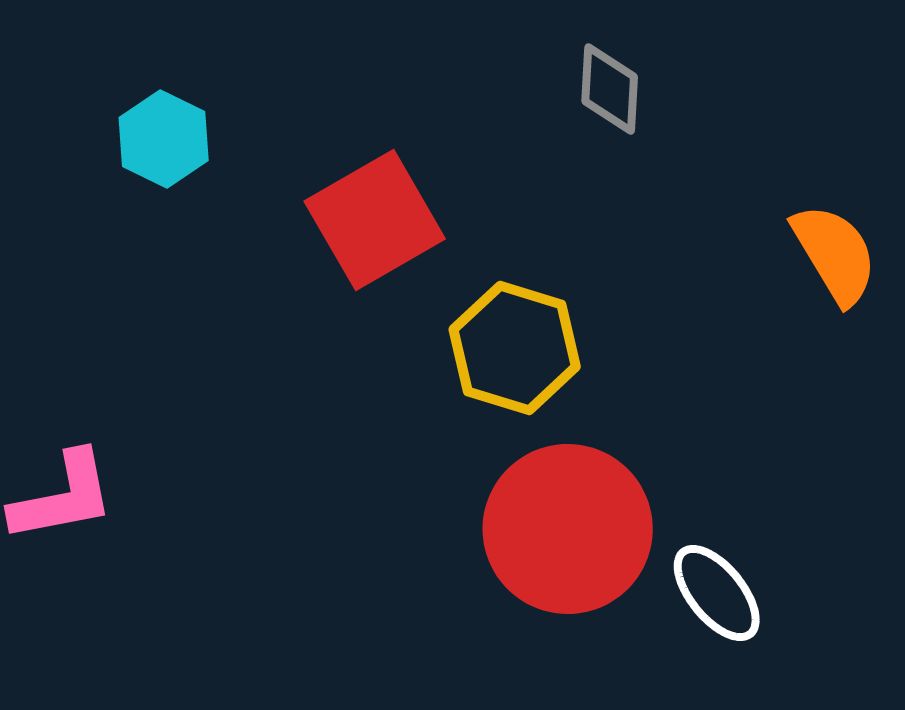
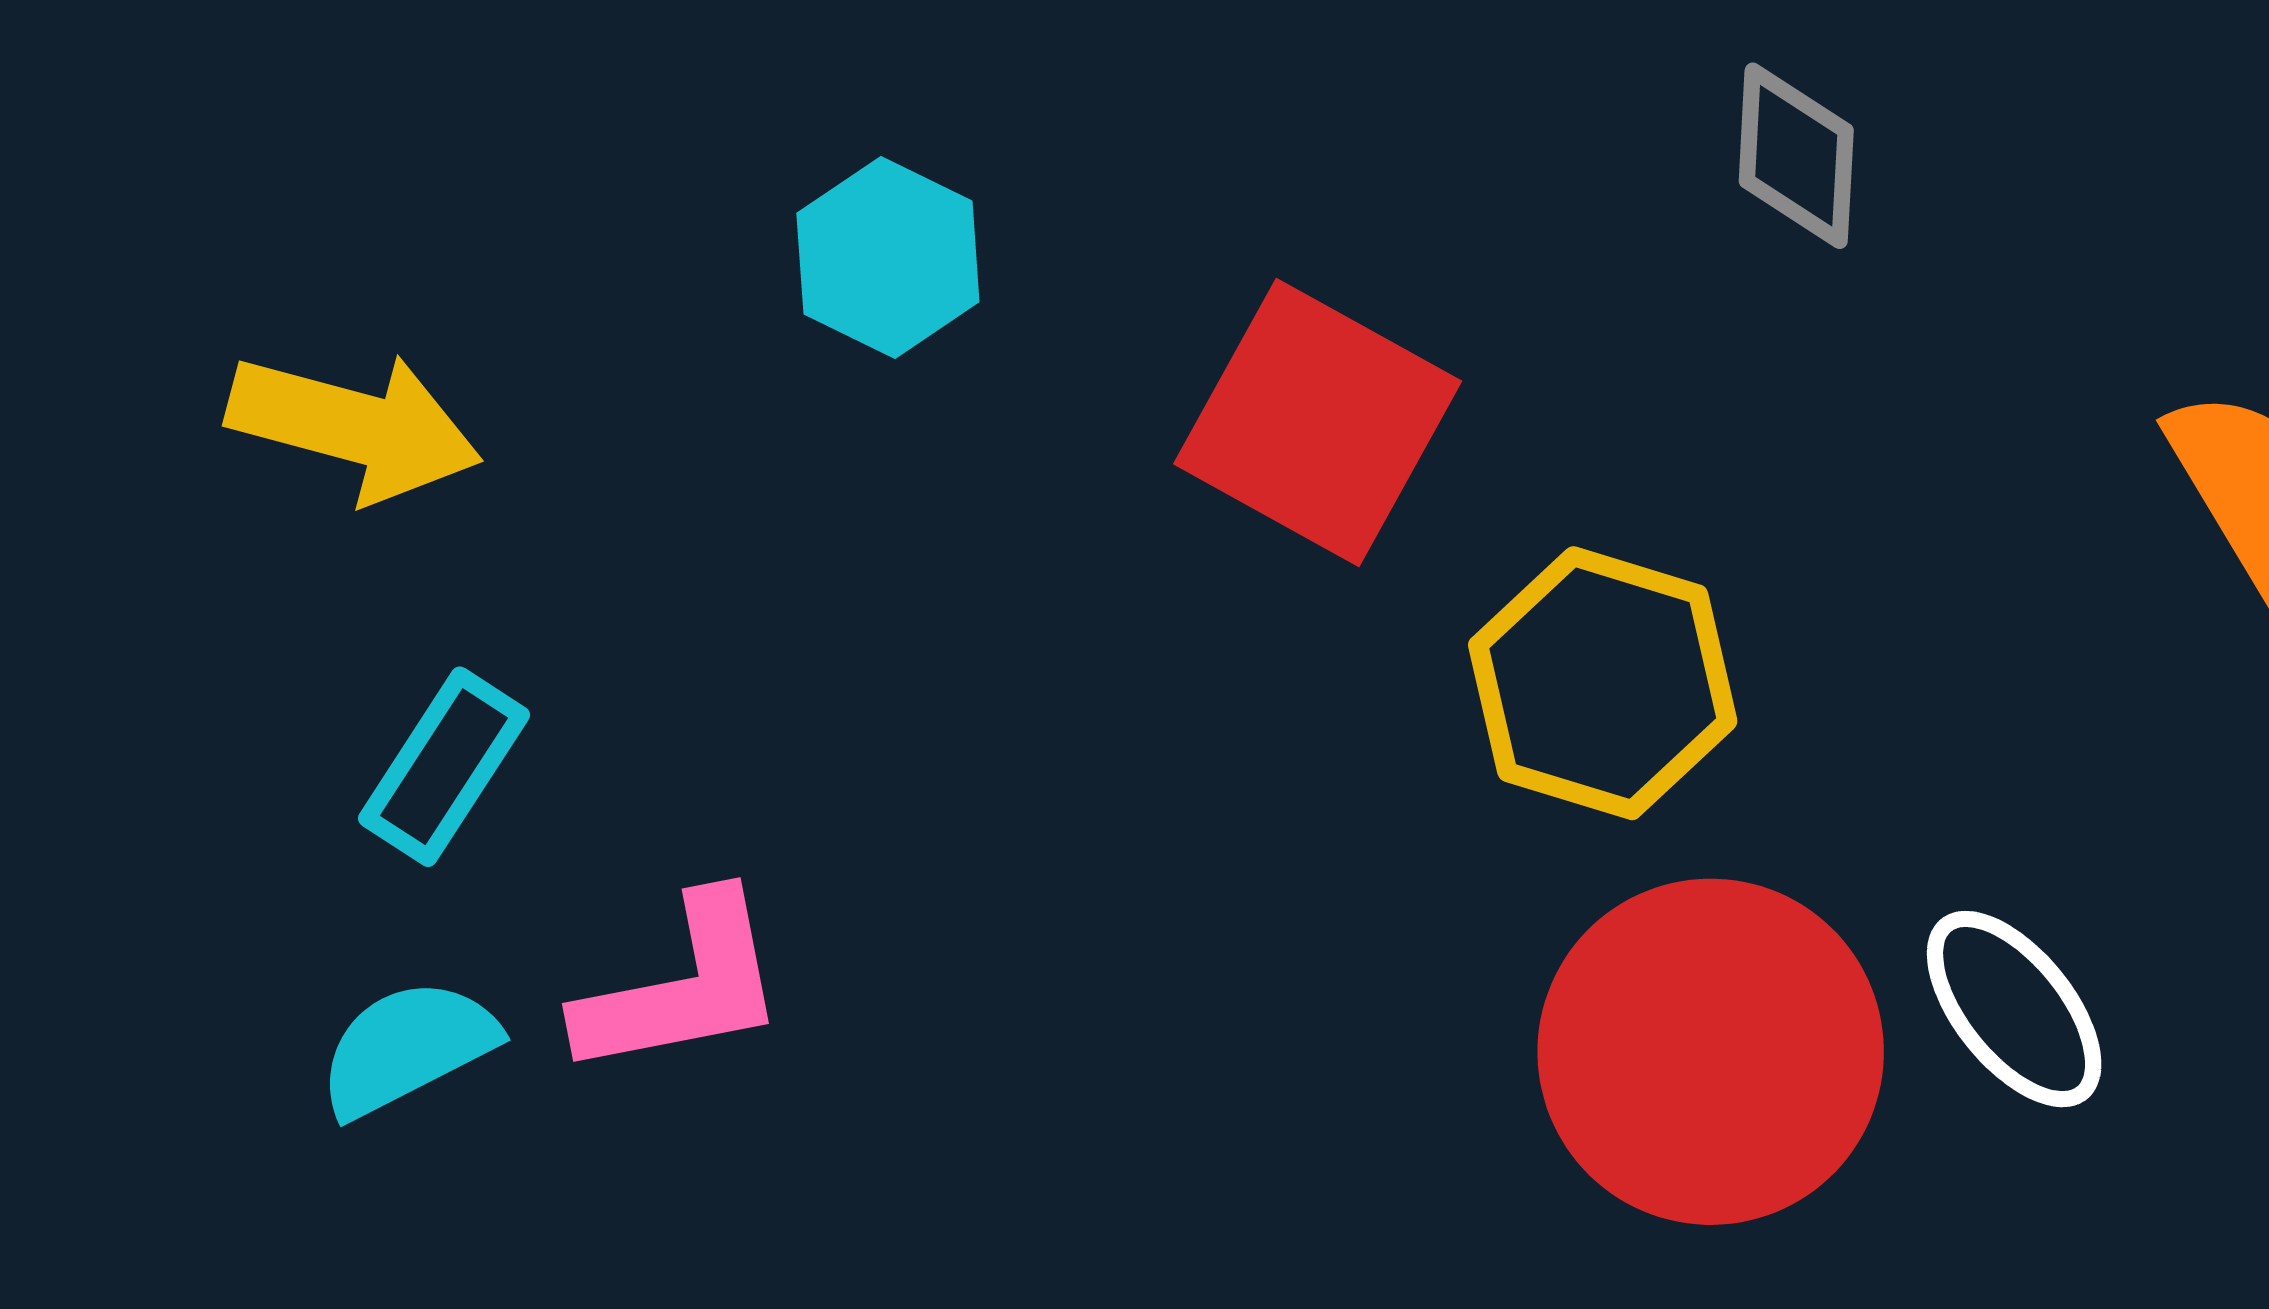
red square: (375, 220) -> (1318, 423), turned -31
white ellipse: (717, 593) -> (2014, 1009), moved

